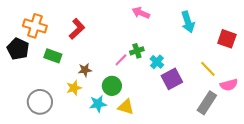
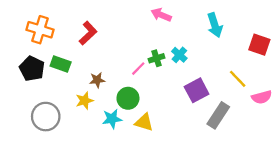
black pentagon: (18, 49) -> (32, 69), moved
cyan cross: (157, 62) -> (179, 55), moved
gray rectangle: (207, 103) -> (218, 115), moved

